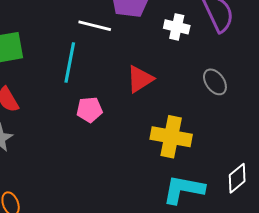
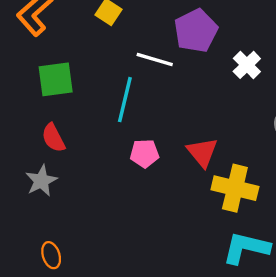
white cross: (177, 27) -> (247, 65), turned 30
red triangle: (140, 79) -> (202, 152), moved, turned -40

